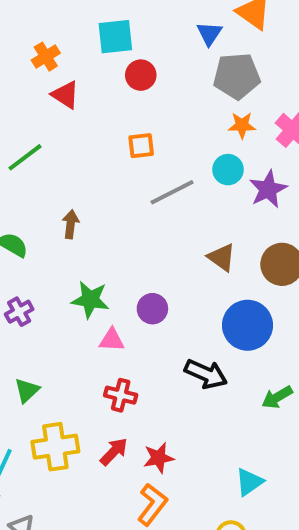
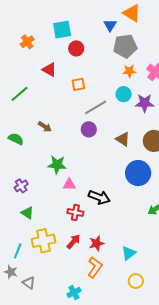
red triangle: (65, 95) -> (49, 70), moved
purple star: (268, 189) -> (145, 103), turned 30
brown arrow: (71, 224) -> (45, 127), turned 120
purple circle: (152, 309) -> (89, 129), moved
purple cross: (19, 312) -> (21, 186), moved
black arrow: (206, 374) -> (99, 197), moved
green triangle: (27, 390) -> (27, 213), turned -40
cyan triangle: (249, 482) -> (129, 253), moved

